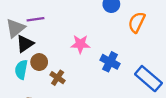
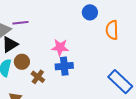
orange semicircle: (137, 22) -> (112, 30), turned -30
blue cross: (110, 62) -> (64, 66), moved, turned -36

